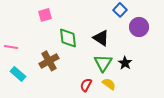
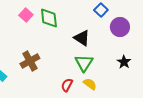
pink square: (45, 15) -> (26, 15), turned -32
green diamond: (68, 38) -> (49, 18), moved
black star: (125, 63) -> (124, 62), moved

